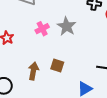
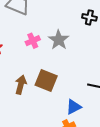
brown square: (57, 66) -> (46, 81), size x1.5

